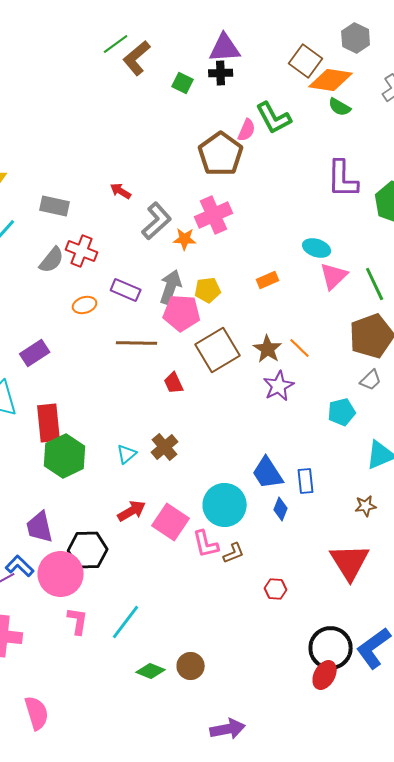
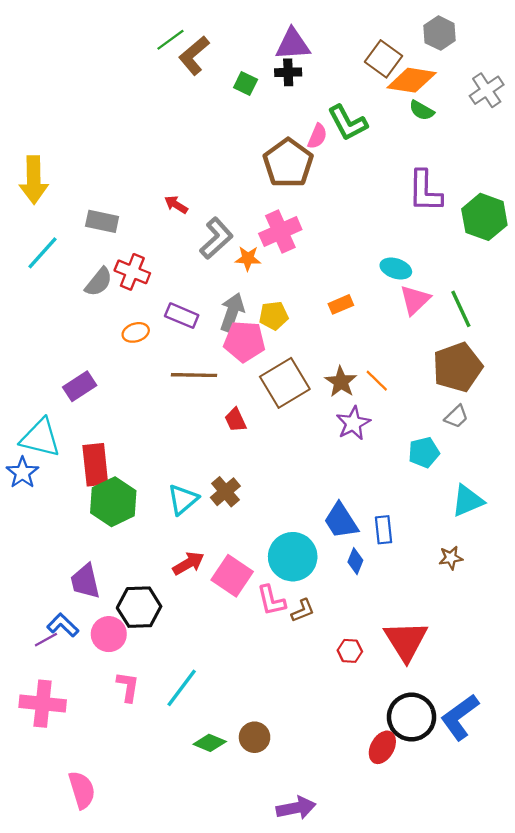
cyan triangle: (127, 454) -> (183, 500), size x1.4
red triangle: (350, 562) -> (406, 641), moved
pink circle: (61, 574) -> (109, 634), size x0.7
red ellipse: (325, 675) -> (382, 747), moved

